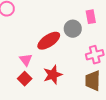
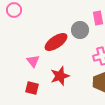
red square: (25, 79) -> (32, 88), moved, turned -32

